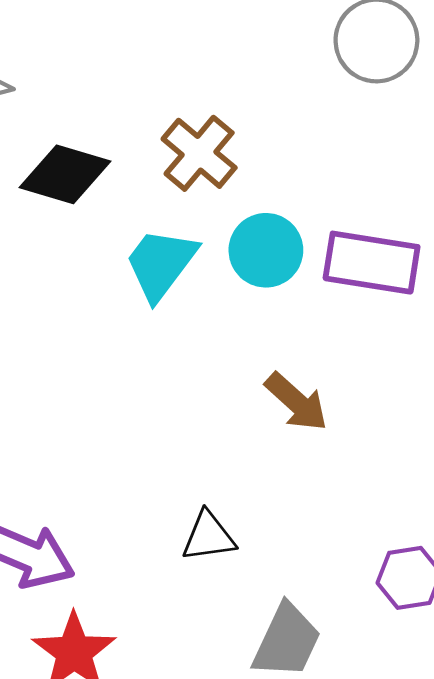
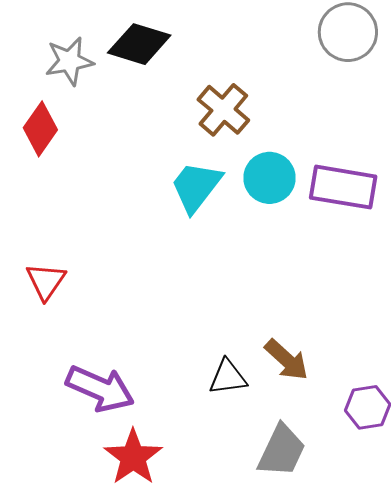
black diamond: (65, 174) -> (139, 44), moved
brown arrow: (296, 402) -> (287, 360), moved

